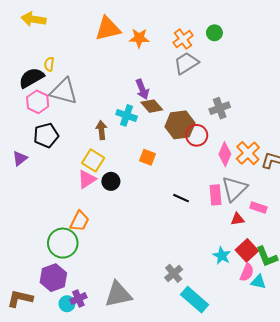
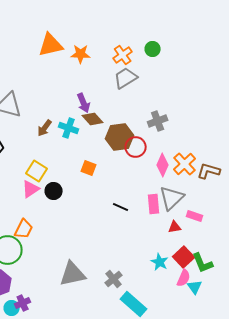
brown arrow: (101, 130) -> (45, 128), moved, turned -138
cyan triangle: (258, 282) -> (195, 287), turned 42
gray triangle: (118, 294) -> (73, 274), moved

